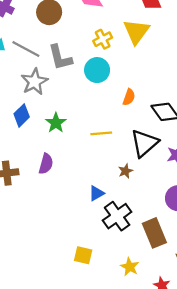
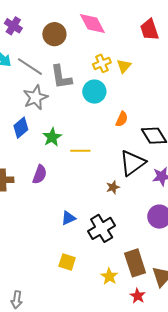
yellow triangle: (136, 32) -> (124, 66), moved, size x0.6
yellow line: (101, 133) -> (80, 151), moved
blue triangle: (96, 193) -> (68, 218), moved
brown rectangle: (154, 233) -> (135, 263), moved

